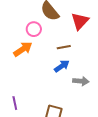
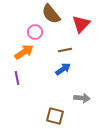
gray arrow: (81, 81) -> (82, 98), moved
purple line: (15, 103) -> (17, 78), moved

